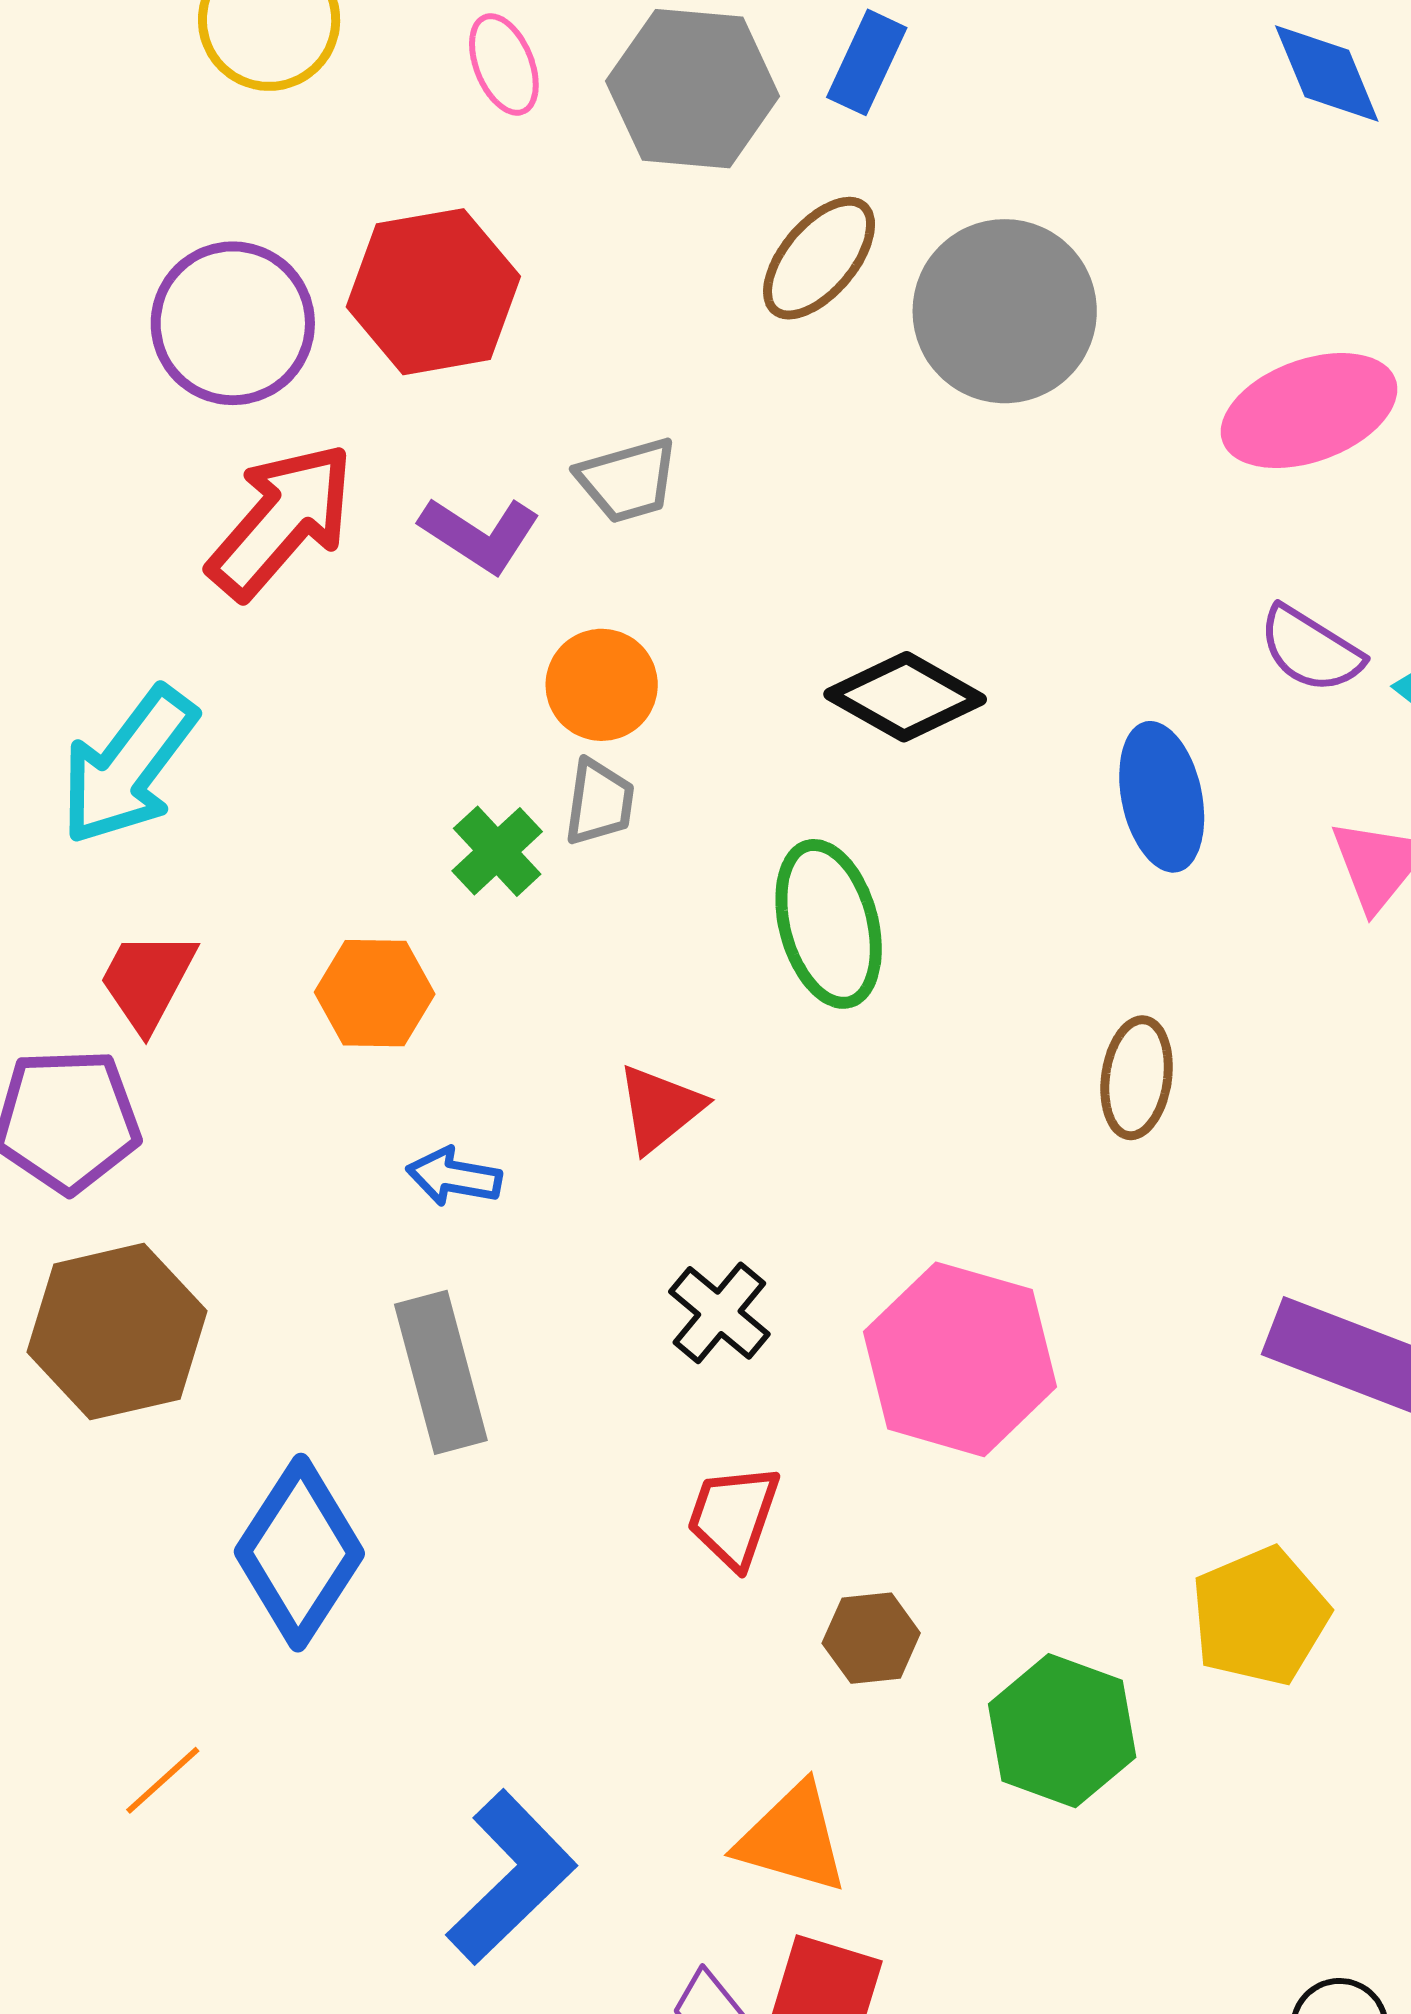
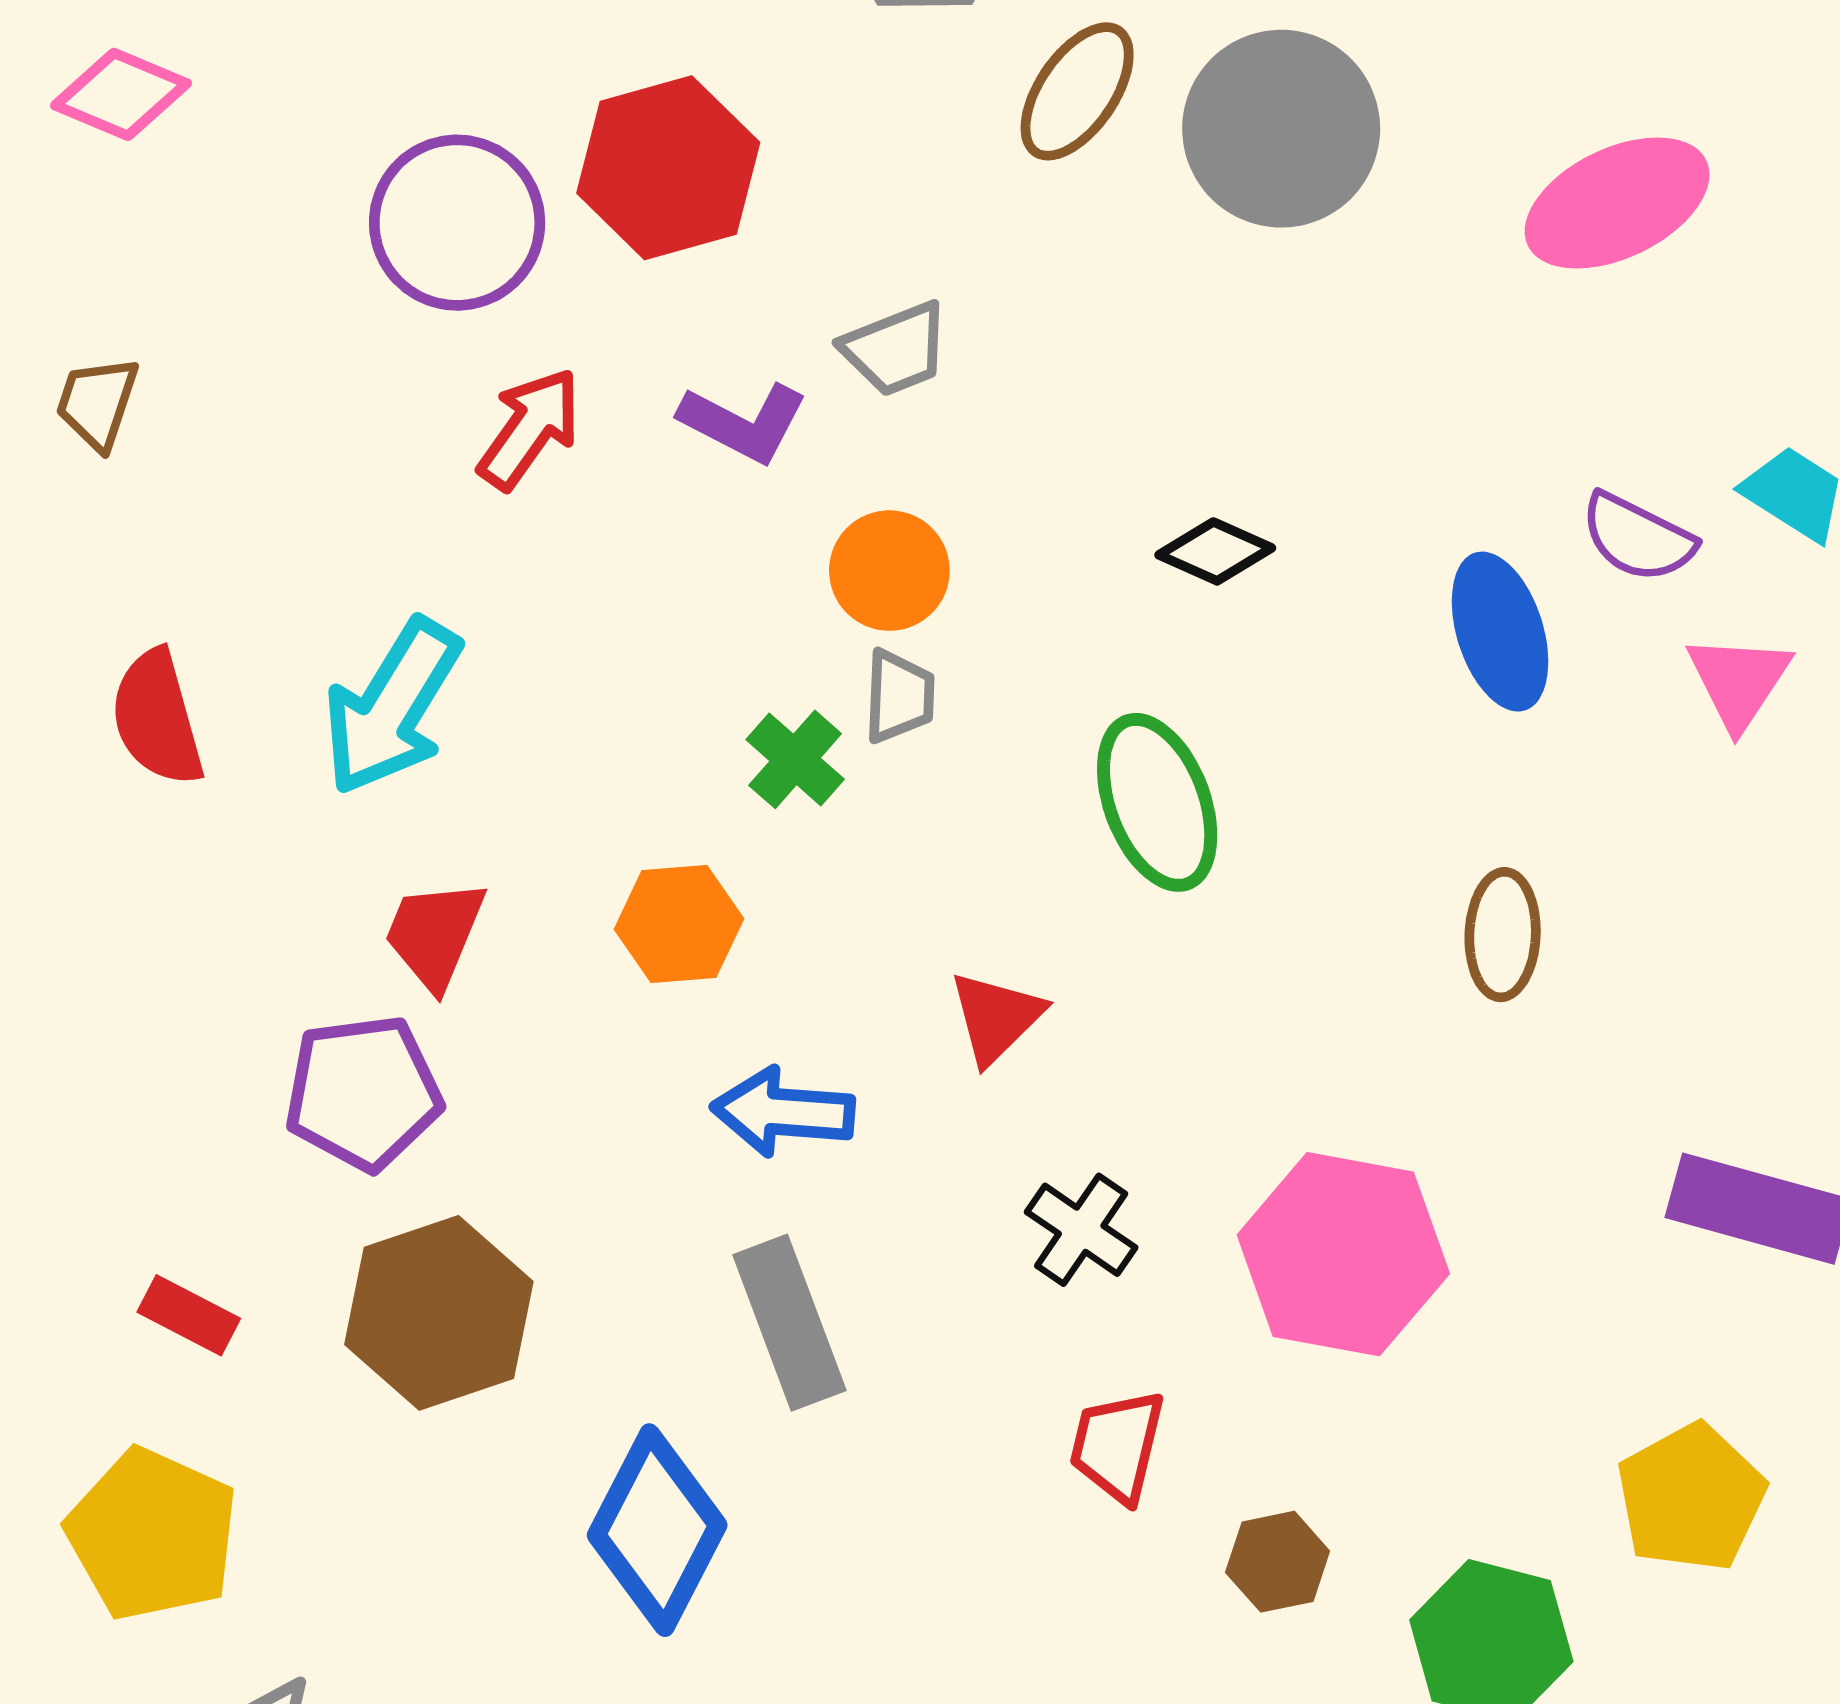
red arrow: (281, 521) -> (530, 429), size x0.7
purple semicircle: (1311, 649) -> (1638, 538), moved
black diamond: (905, 697) -> (1215, 551), size x0.7
blue arrow: (454, 1177) -> (783, 1112), size x1.4

